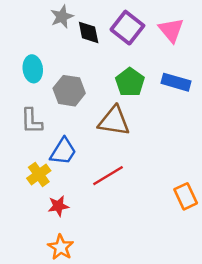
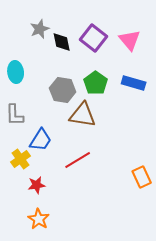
gray hexagon: (69, 91) -> (63, 90), moved

